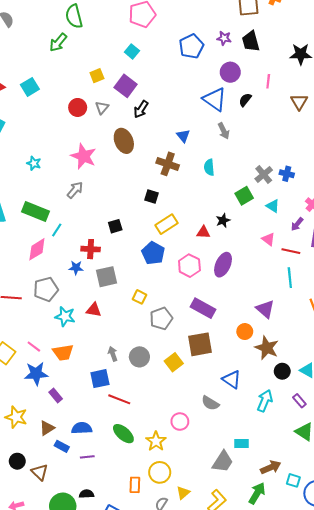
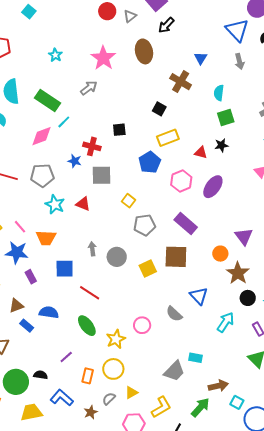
green square: (244, 196) -> (226, 118), moved
blue square: (100, 379) -> (65, 269), moved
purple line: (87, 457) -> (66, 357), moved, turned -48

